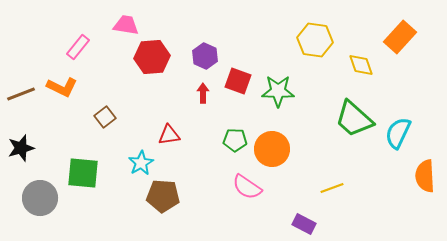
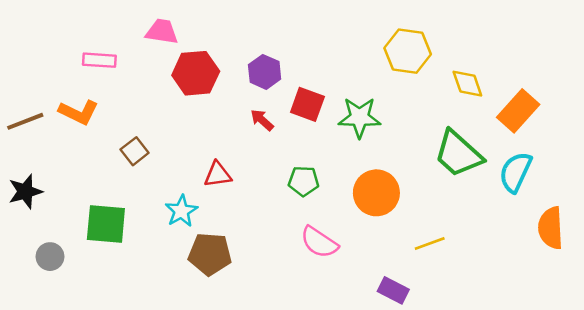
orange rectangle: (400, 37) -> (518, 111), moved
pink rectangle: (78, 47) -> (99, 60), turned 55
red arrow: (203, 93) -> (262, 120), turned -48
orange circle: (272, 149) -> (376, 193), moved
gray circle: (40, 198) -> (50, 257), size x0.6

